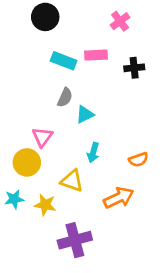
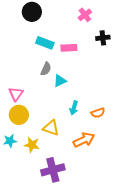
pink rectangle: (96, 55) -> (69, 48), moved
black cross: (134, 68) -> (103, 38), moved
pink triangle: (42, 137) -> (16, 94), moved
cyan arrow: (93, 153) -> (74, 108), moved

